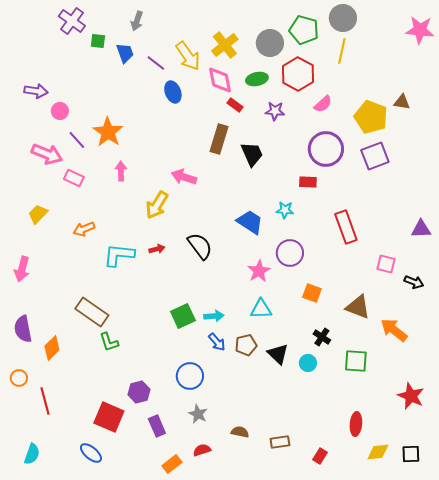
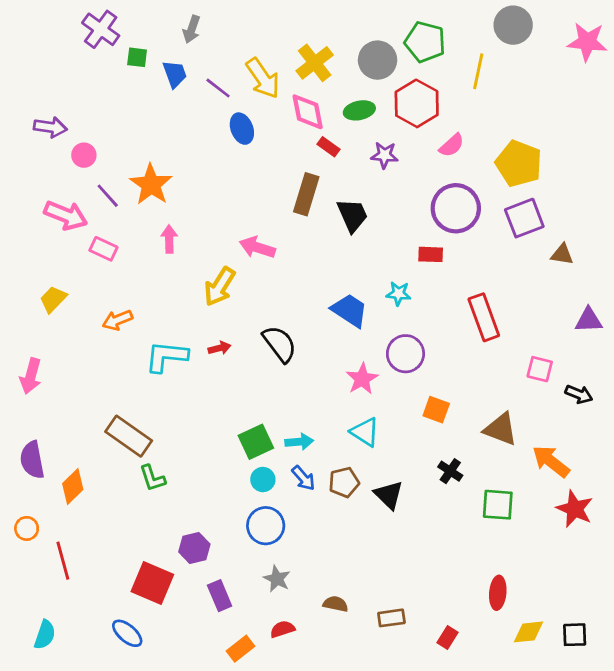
gray circle: (343, 18) -> (513, 25), moved
brown triangle: (402, 102) -> (562, 254), moved
cyan triangle: (261, 309) -> (365, 432), turned 35
cyan circle: (308, 363) -> (263, 480), moved
red star: (411, 396) -> (575, 509), moved

